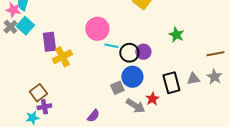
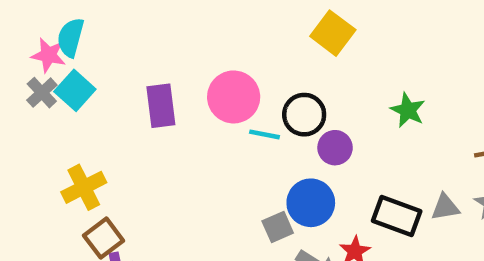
purple rectangle: (49, 42) -> (161, 106), moved
black circle: (129, 53) -> (304, 115), moved
yellow cross: (62, 57) -> (84, 187), moved
black rectangle: (171, 83) -> (397, 216), turned -55

